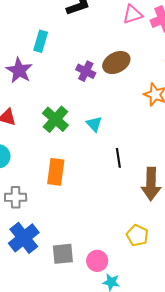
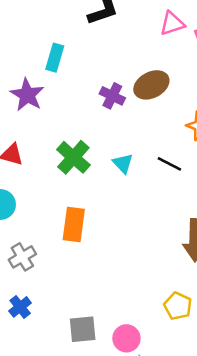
black line: (118, 158) -> (169, 164), moved, turned -54
gray cross: (16, 197) -> (22, 257), turned -30
blue cross: (24, 238) -> (20, 307), moved, size x0.6

